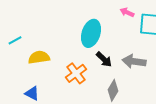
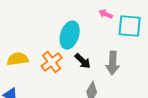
gray arrow: (134, 61) -> (113, 63), turned -95
orange cross: (76, 73) -> (52, 62), moved

